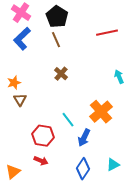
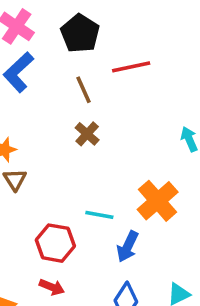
red line: (107, 33) -> (131, 67), moved
brown line: (56, 40) -> (84, 90), moved
cyan line: (68, 120) -> (99, 215), turned -42

